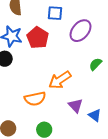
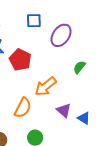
red pentagon: (38, 38) -> (20, 60), moved
orange semicircle: (35, 99) -> (23, 108), turned -45

